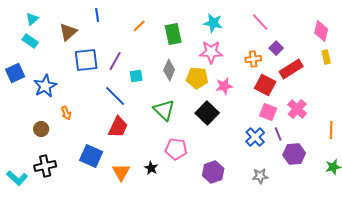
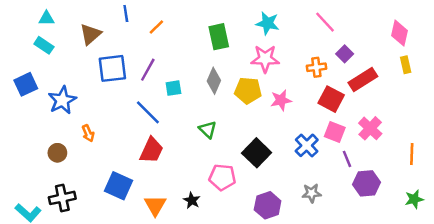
cyan triangle: (32, 19) -> (46, 18), turned 40
orange line: (139, 26) -> (156, 27), moved
green triangle: (164, 110) -> (208, 130), size x0.7
black square: (207, 113) -> (257, 153), moved
blue cross: (255, 137) -> (307, 145), moved
gray star: (260, 176) -> (312, 193), moved

